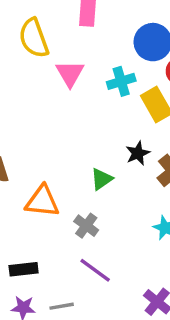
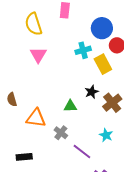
pink triangle: (70, 73) -> (38, 55), moved
green triangle: (101, 179) -> (70, 106), turned 32
purple line: (95, 270) -> (82, 152), moved

